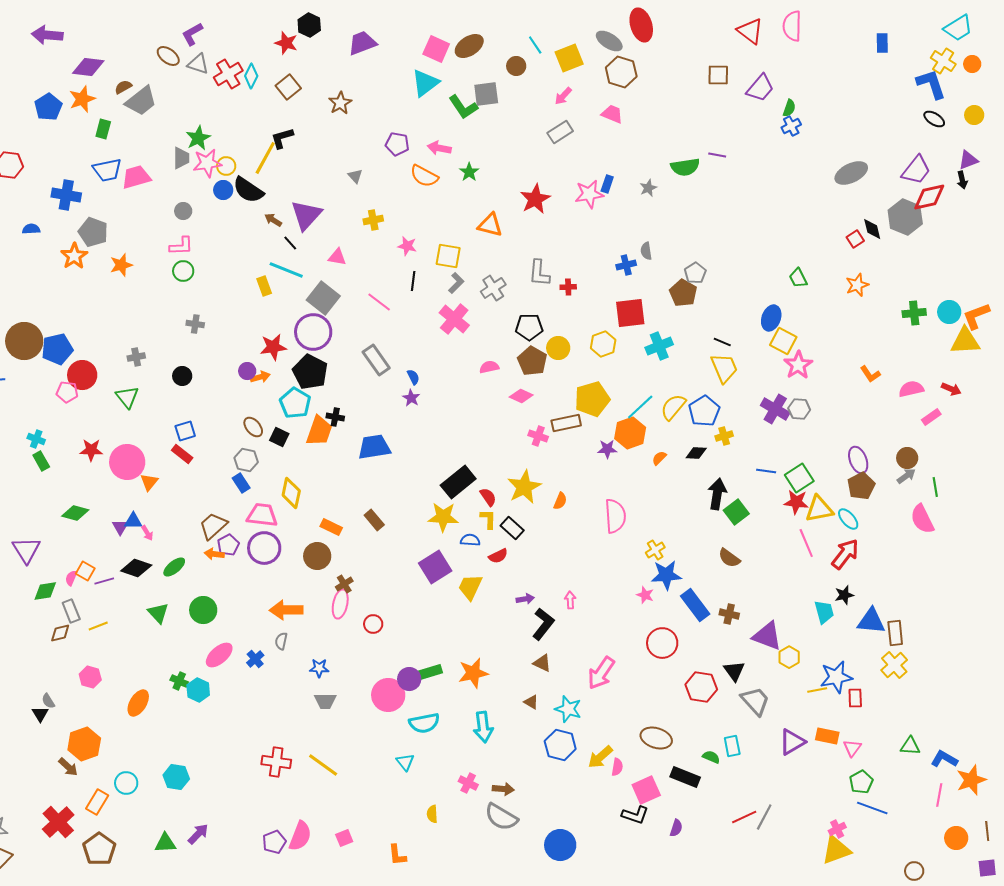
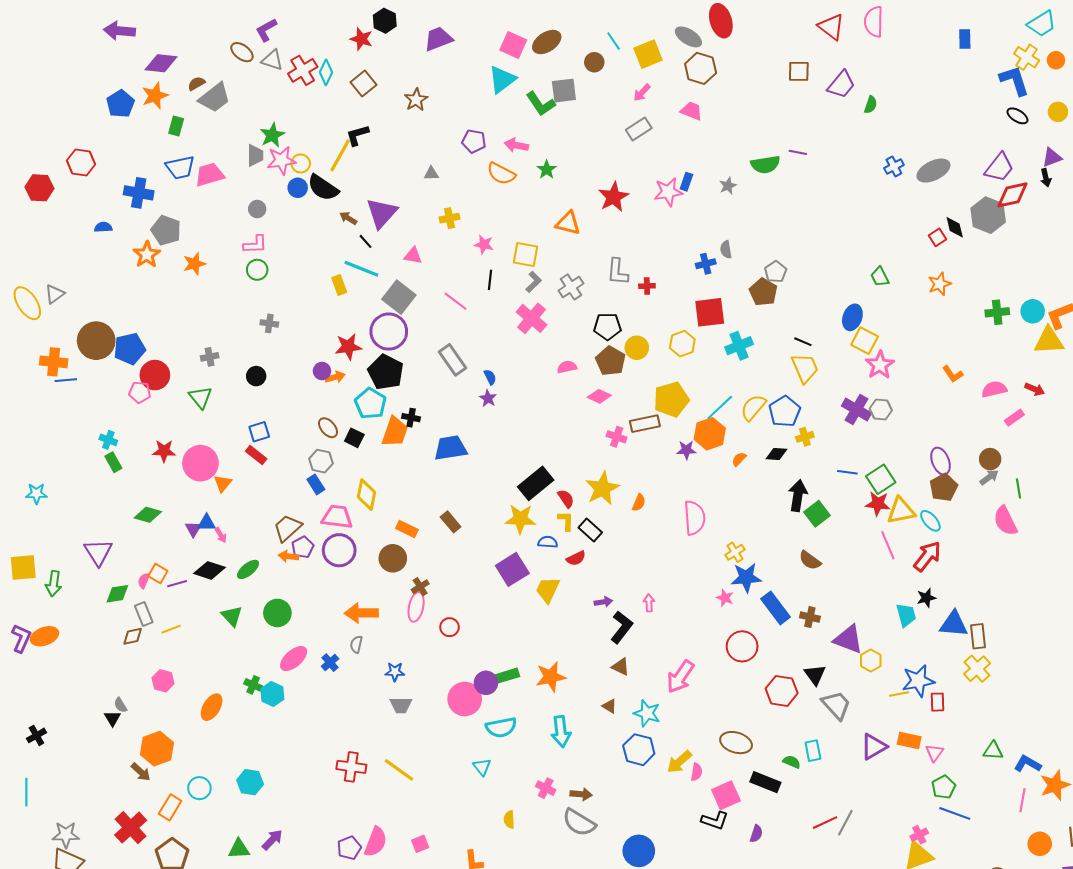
blue cross: (791, 126) -> (894, 167), moved
gray triangle: (355, 176) -> (431, 174), turned -49

